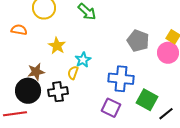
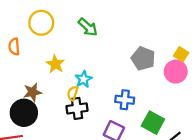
orange semicircle: (19, 30) -> (14, 47), turned -105
blue cross: (121, 79) -> (125, 100), size x0.7
black cross: (58, 92) -> (77, 108), moved

